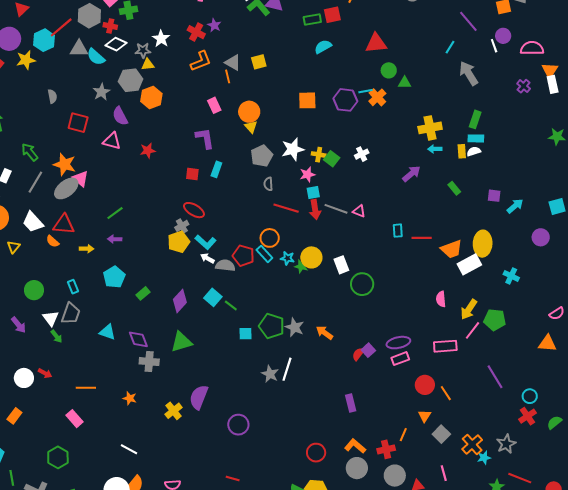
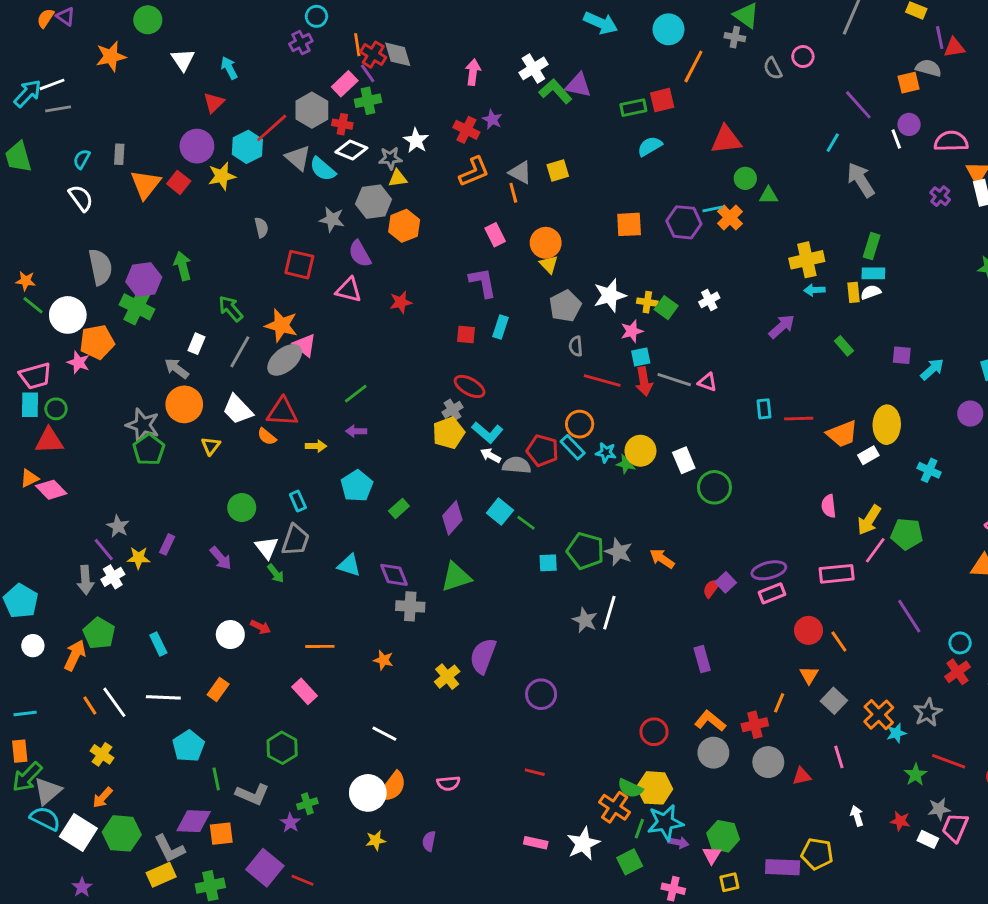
gray triangle: (79, 49) -> (298, 158), turned 42
gray star: (101, 92) -> (332, 219), turned -30
white rectangle: (469, 264) -> (868, 455), size x0.6

